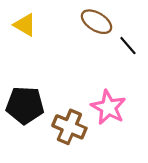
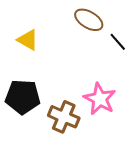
yellow triangle: (25, 25) -> (28, 40), moved

